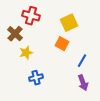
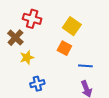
yellow square: (69, 23) -> (72, 26), turned -30
blue line: (82, 61) -> (85, 66), turned 64

